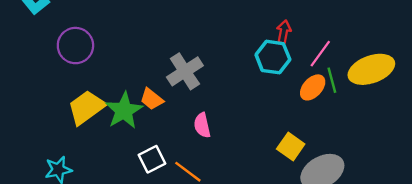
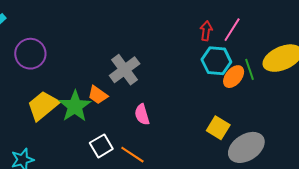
pink line: (320, 54) -> (232, 30), moved
cyan hexagon: (273, 57) -> (216, 61), moved

